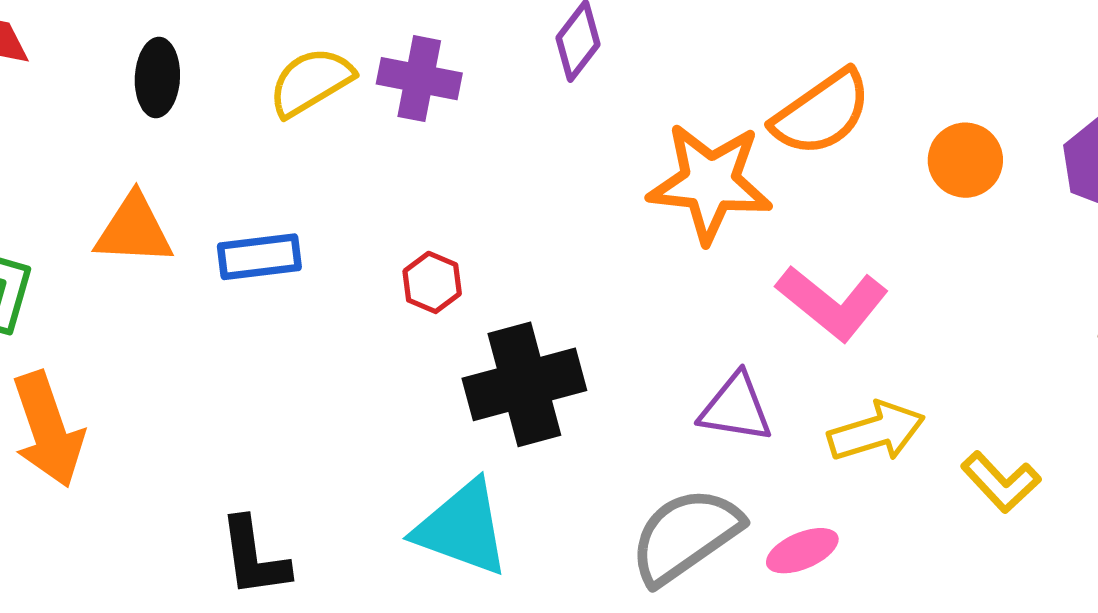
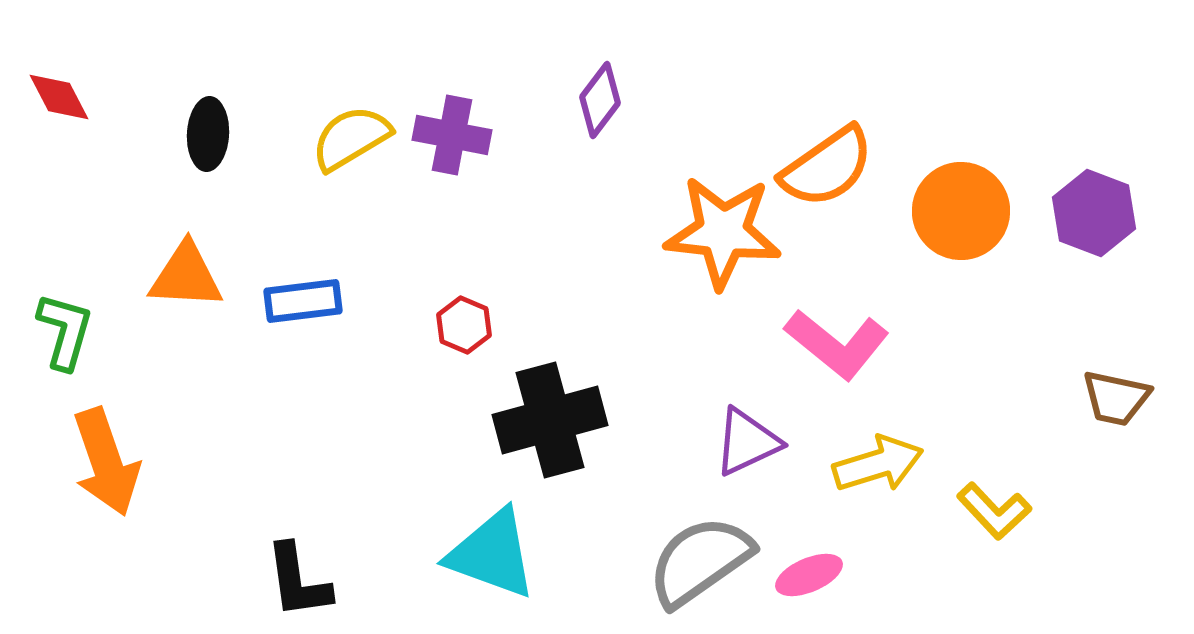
orange circle: (965, 160) -> (961, 211), size x1.4
purple triangle: (736, 408) -> (747, 442), turned -34

